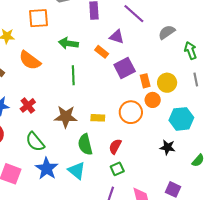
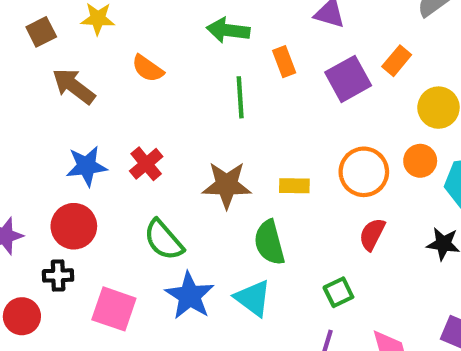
orange rectangle: (102, 52) -> (284, 62), moved, turned 32
orange semicircle: (30, 60) -> (148, 68), size x0.7
orange rectangle: (145, 81) -> (397, 61), moved, turned 56
orange circle: (153, 100) -> (420, 161), moved
red semicircle: (115, 146) -> (372, 234), moved

